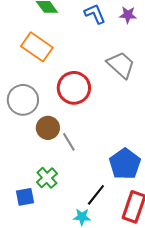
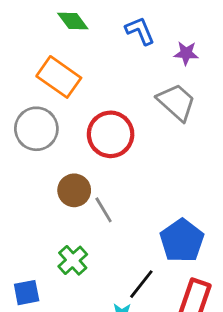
purple star: (128, 15) -> (186, 53), moved
gray circle: (23, 100) -> (36, 129), moved
blue square: (25, 197) -> (27, 293), moved

